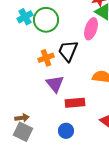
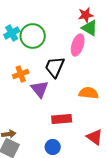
orange cross: (46, 58) -> (21, 74), moved
purple triangle: (55, 84) -> (40, 89), moved

